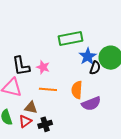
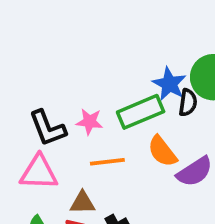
green rectangle: (70, 38) -> (141, 112), moved
orange semicircle: (77, 90) -> (162, 151), turned -30

